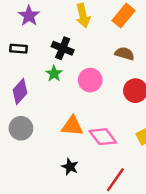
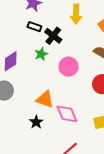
black rectangle: (18, 49) -> (34, 27), moved
black star: (70, 167) -> (36, 122), moved

